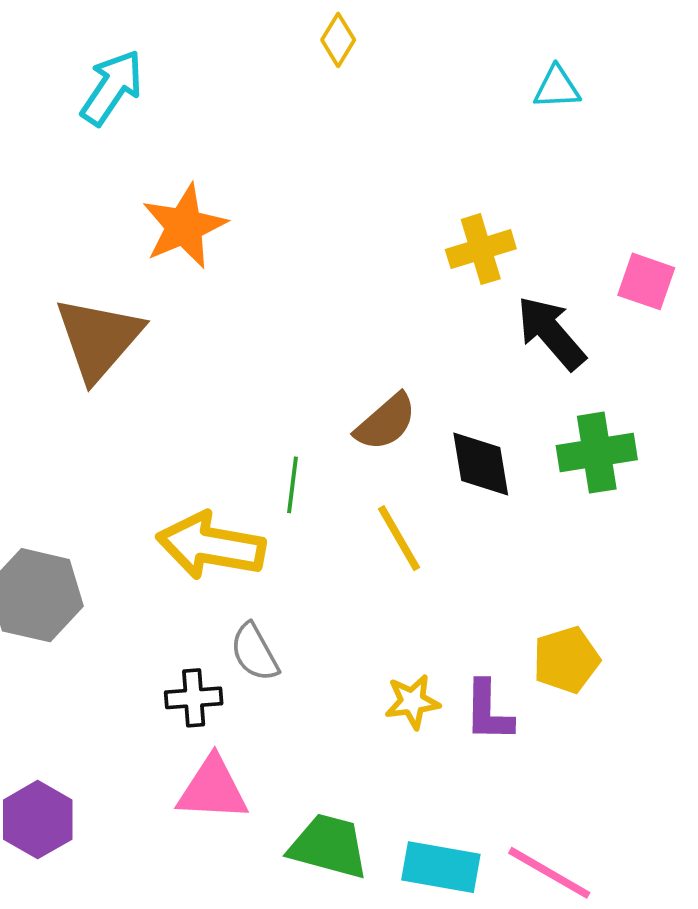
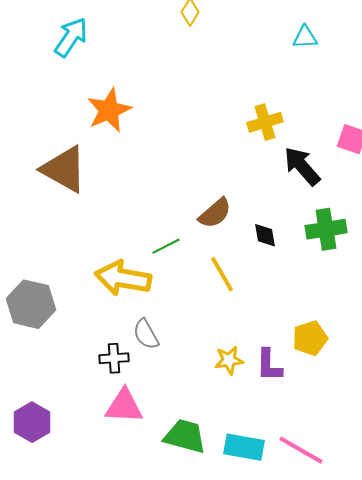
brown triangle: (99, 338) -> (64, 169), turned -42
black diamond: (481, 464) -> (265, 235), size x0.7
green line: (293, 485) -> (166, 246), turned 56

